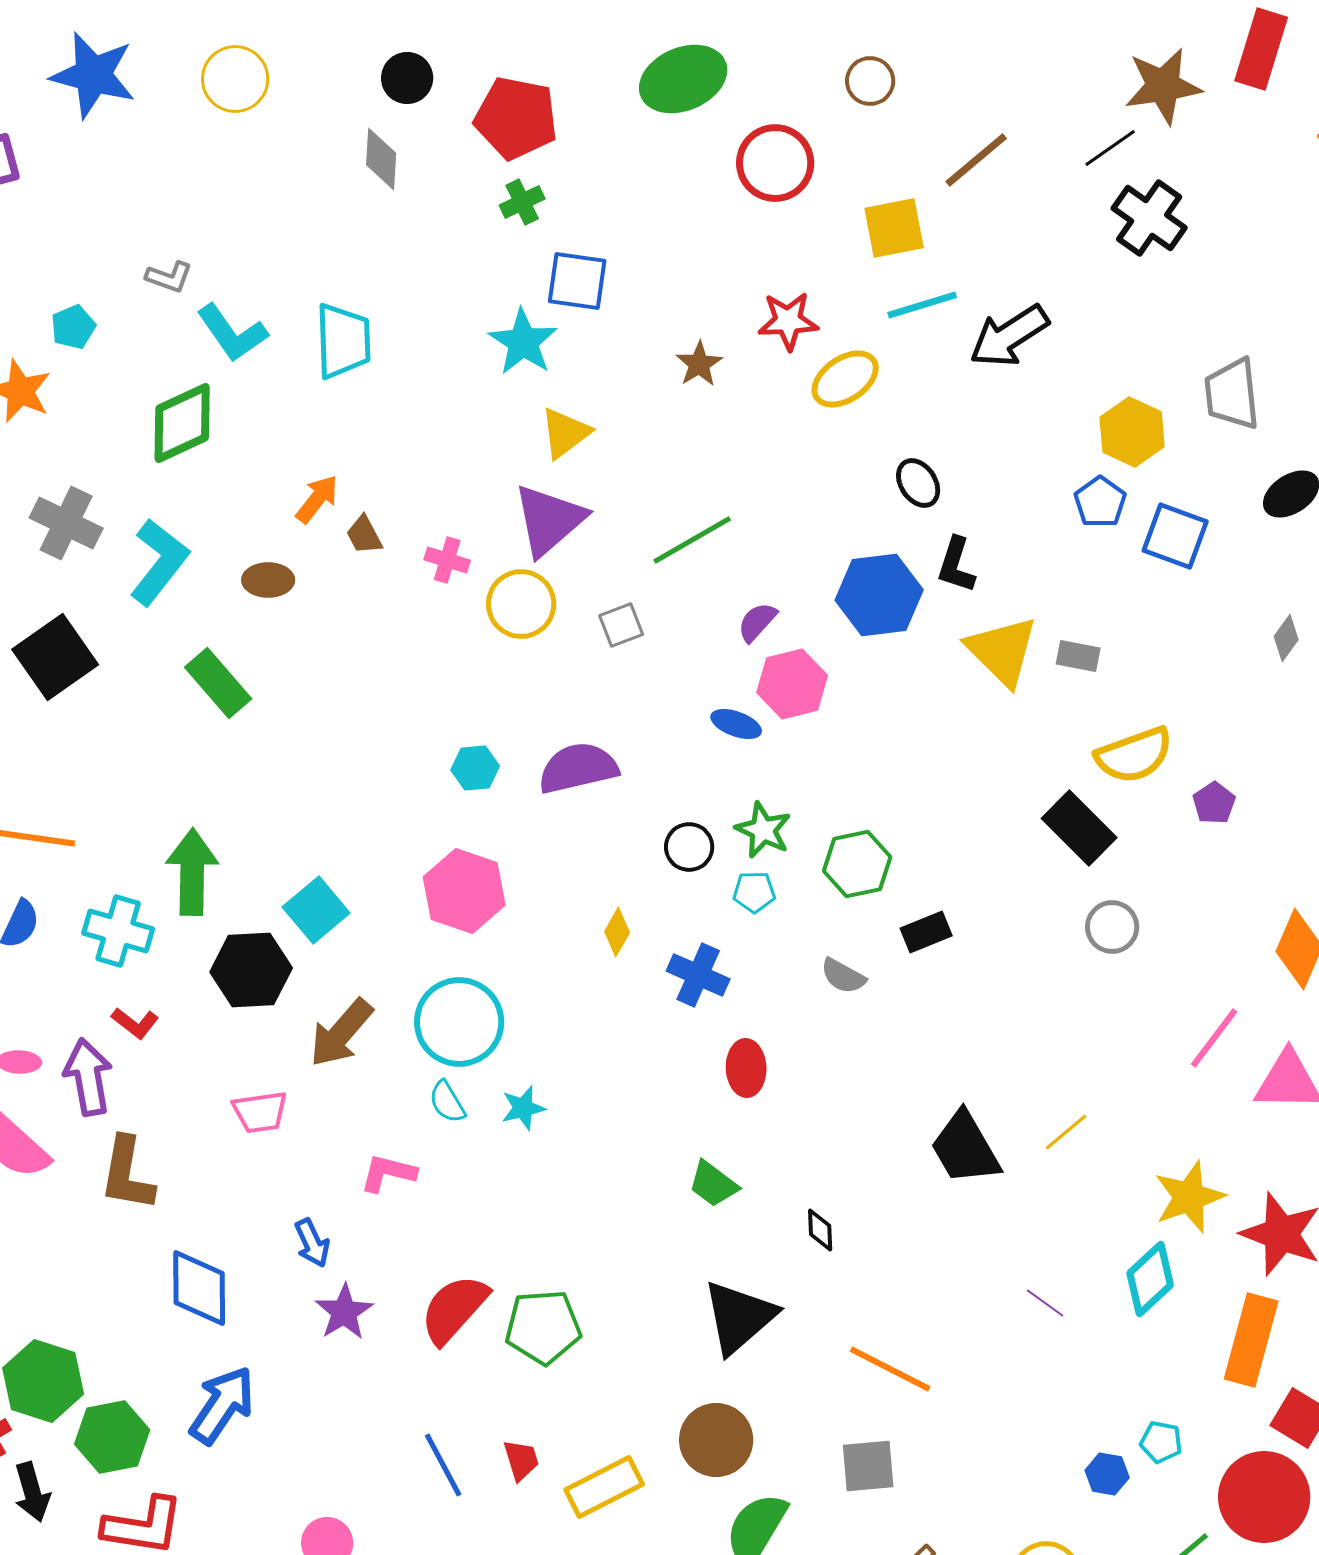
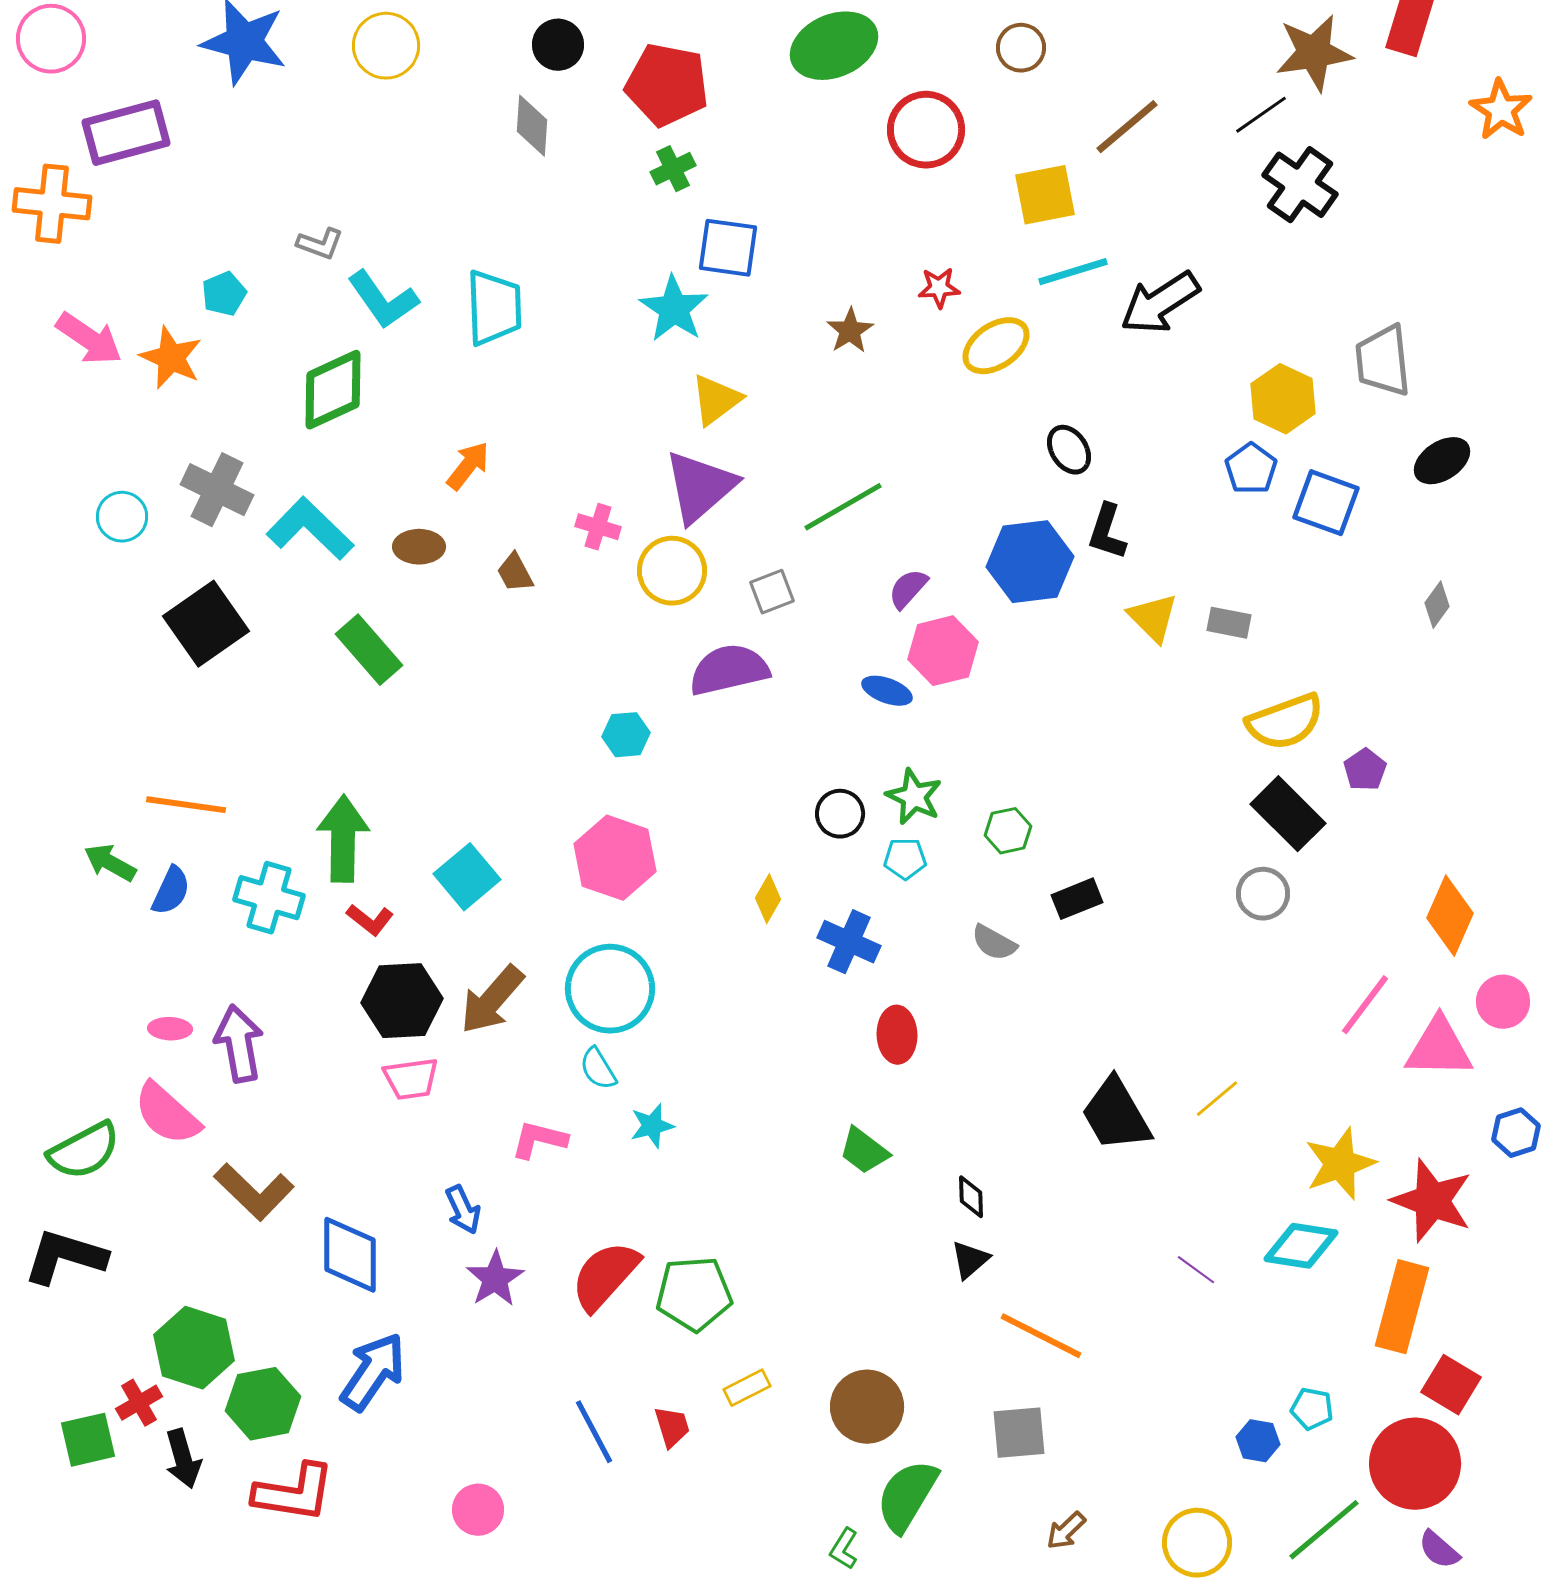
red star: (788, 321) -> (939, 288), size x0.7
brown trapezoid: (364, 535) -> (515, 573), moved
cyan L-shape: (159, 562) -> (310, 529), turned -84
yellow triangle: (1002, 651) -> (1153, 618), size x0.7
purple semicircle: (578, 768) -> (729, 670), moved
black rectangle: (1079, 828) -> (1288, 814), moved
green hexagon: (857, 864) -> (1008, 831), size x0.7
black hexagon: (251, 970) -> (402, 1001), moved
red L-shape: (135, 1023) -> (370, 920), moved
cyan star: (523, 1108) -> (652, 1126), moved
brown L-shape: (127, 1174) -> (254, 1192), moved, turned -56
cyan diamond: (1150, 1279) -> (1301, 1246), turned 52
black triangle: (739, 1317) -> (970, 1260), moved, size x0.5
yellow rectangle: (604, 1487) -> (747, 1388), moved, size x0.6

